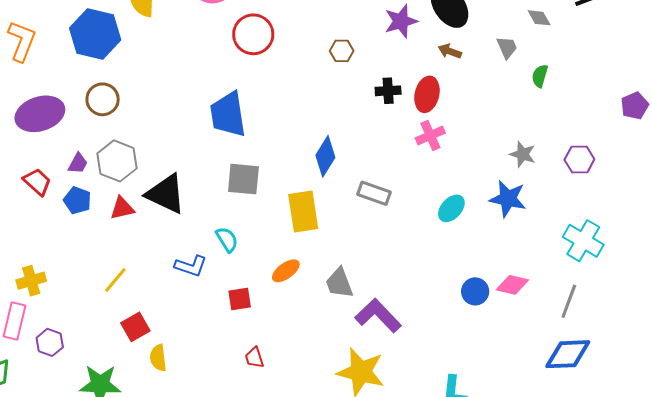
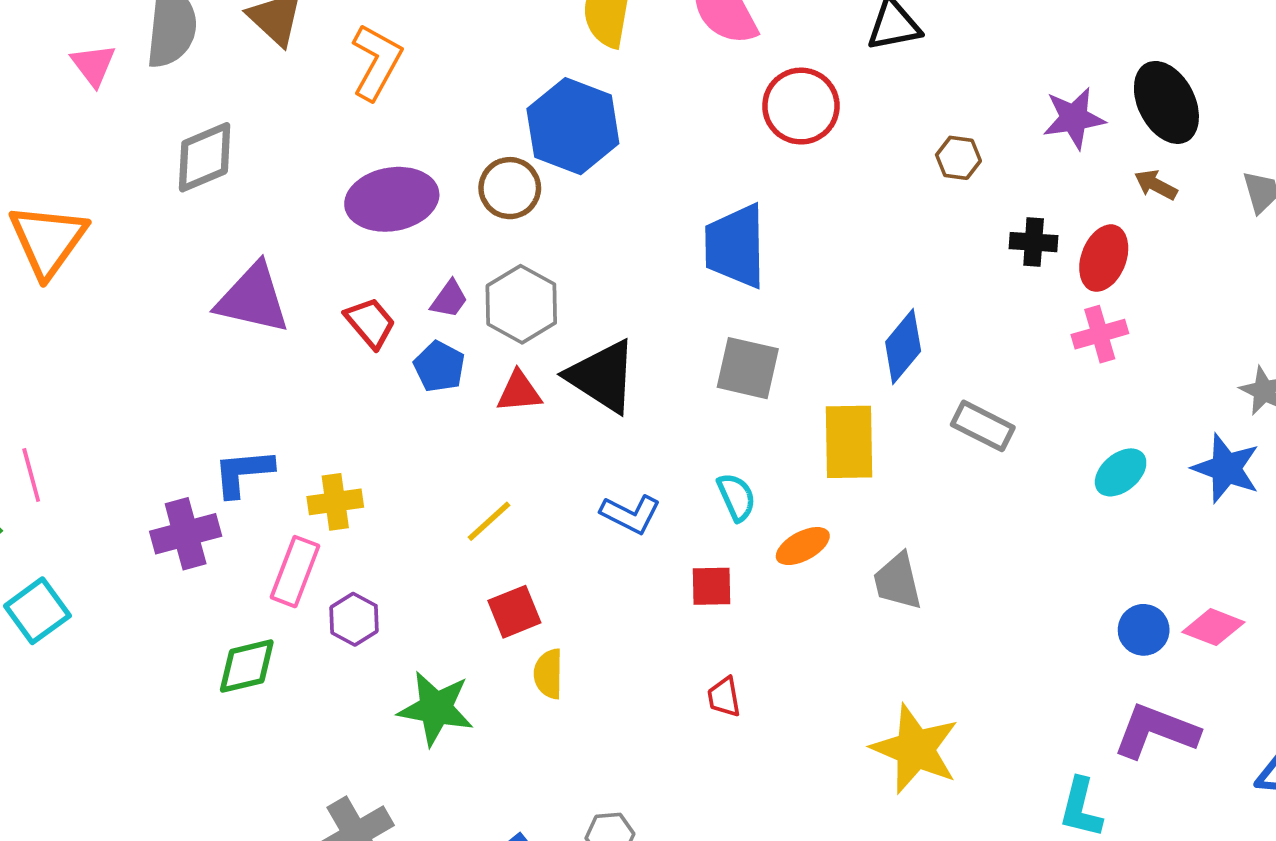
blue hexagon: (95, 34) -> (573, 126), moved
cyan semicircle: (227, 239) -> (736, 497), moved
purple L-shape: (378, 316) -> (1156, 731), moved, turned -33

